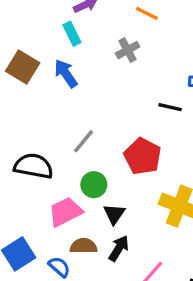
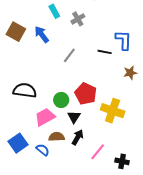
cyan rectangle: (72, 34) -> (54, 11), moved
gray line: (84, 141) -> (69, 55), moved
red pentagon: (143, 156) -> (86, 94), moved

